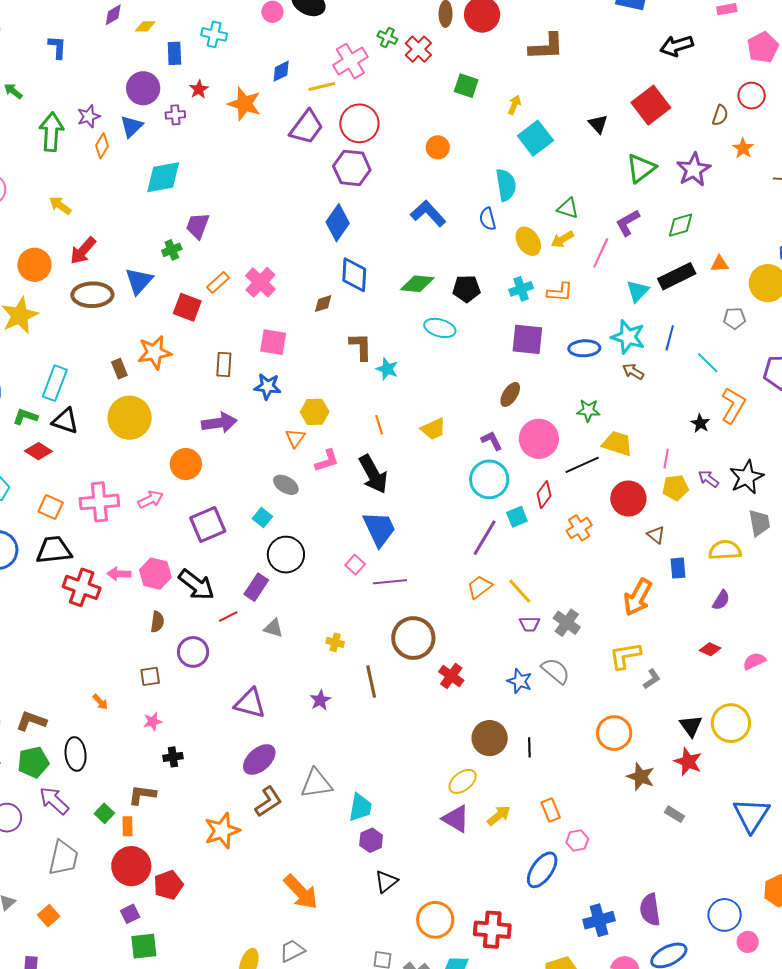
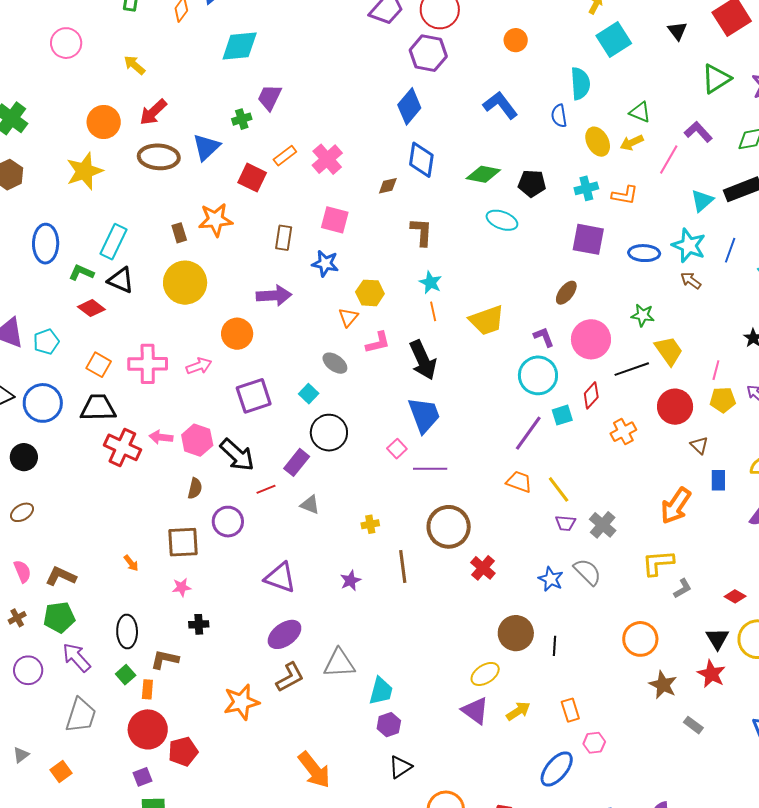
purple L-shape: (628, 223) -> (698, 132), turned 72
cyan star: (387, 369) -> (430, 282), moved
yellow trapezoid: (433, 429) -> (487, 320), size x1.4
yellow trapezoid: (617, 444) -> (669, 351), turned 32
orange trapezoid: (480, 587) -> (519, 482), turned 52
yellow cross: (335, 642) -> (370, 524), turned -30
red diamond: (710, 649) -> (735, 596), moved
brown square: (150, 676) -> (183, 542), size x1.6
black ellipse: (76, 754) -> (127, 631), moved

